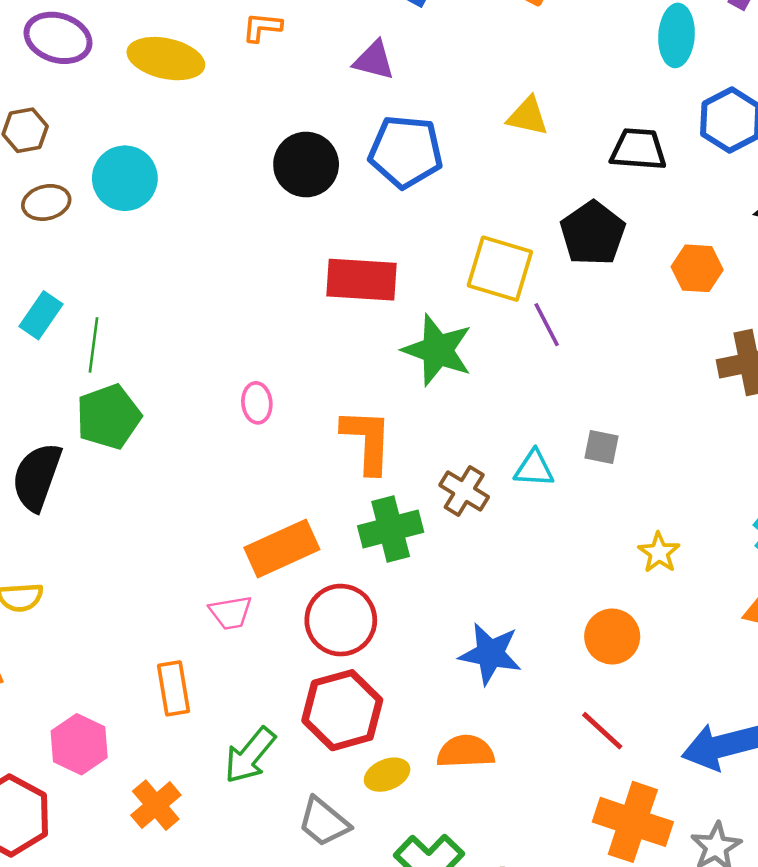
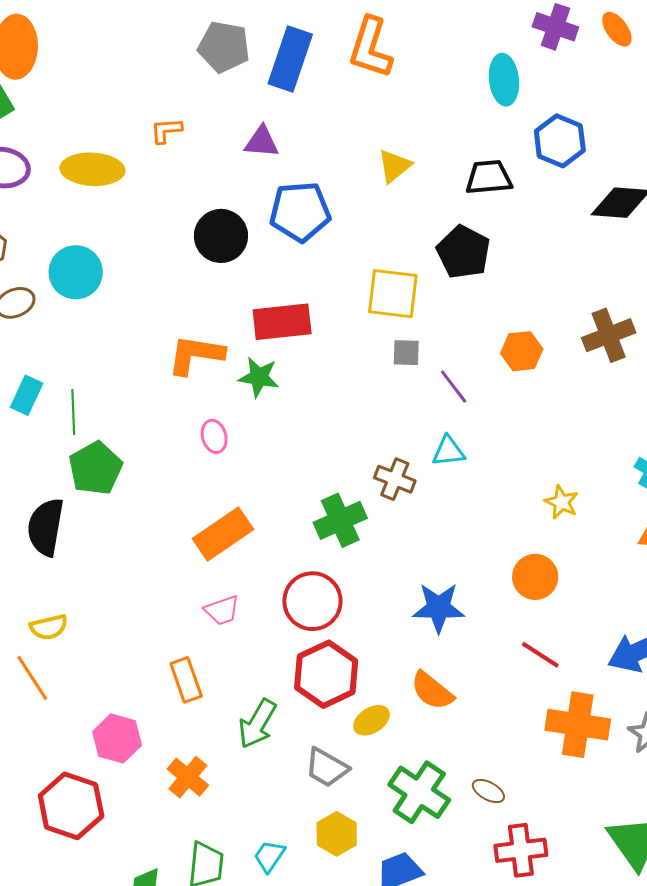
yellow triangle: (528, 116) -> (394, 166), turned -42
orange hexagon: (697, 268) -> (522, 351), moved
purple line: (547, 325) -> (454, 386), moved
green star: (438, 350) -> (259, 377), moved, size x0.7
orange L-shape: (367, 441) -> (196, 355), moved, turned -74
gray square: (602, 447) -> (406, 353), moved
orange rectangle: (282, 548) -> (223, 534), moved
orange semicircle: (466, 752) -> (432, 691), turned -129

